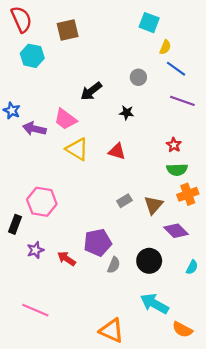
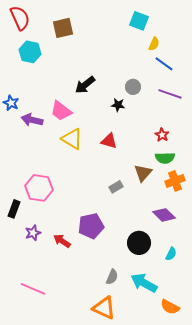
gray circle: (138, 77) -> (133, 87), moved
brown triangle: (153, 205) -> (143, 173), moved
gray semicircle: (114, 265) -> (112, 277), moved
cyan semicircle: (192, 267) -> (171, 254), moved

